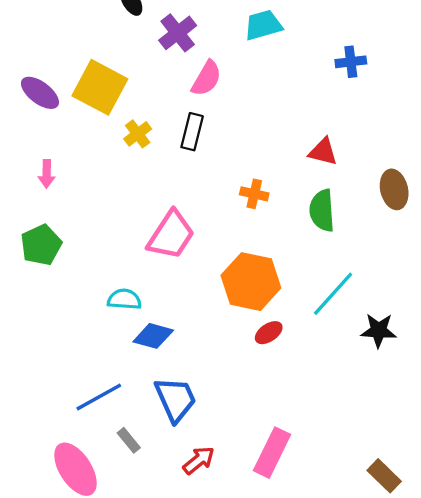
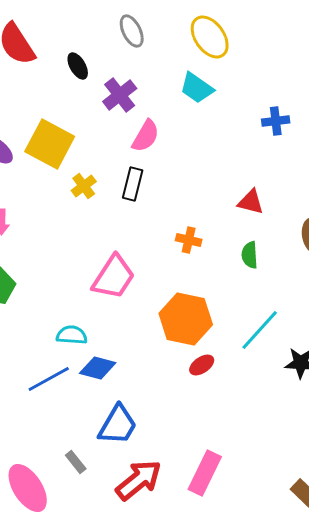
cyan trapezoid: (263, 25) -> (197, 88), turned -129
green semicircle: (322, 211) -> (250, 255), size x0.7
blue line: (99, 397) -> (49, 379), moved
blue trapezoid: (175, 399) -> (118, 425), turned 54
red arrow: (199, 460) -> (139, 480), size x1.6

